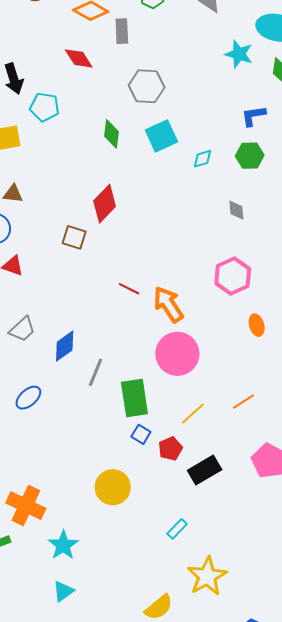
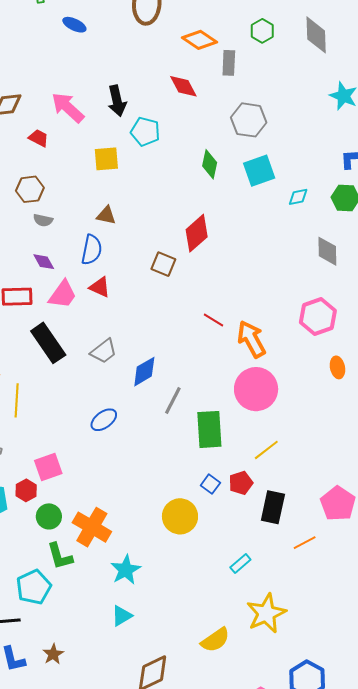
gray diamond: (236, 210) -> (327, 251), size x1.4
orange line: (243, 402) -> (305, 543), moved
blue square: (141, 434) -> (210, 484), moved
black rectangle: (205, 470) -> (273, 507), turned -52

